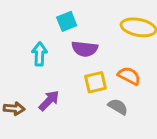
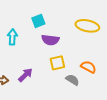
cyan arrow: (39, 54) -> (12, 37), moved
orange semicircle: (129, 76) -> (88, 67), moved

